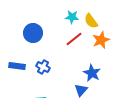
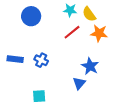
blue circle: (33, 33) -> (31, 16), moved
orange star: (101, 40) -> (99, 33), turned 30

